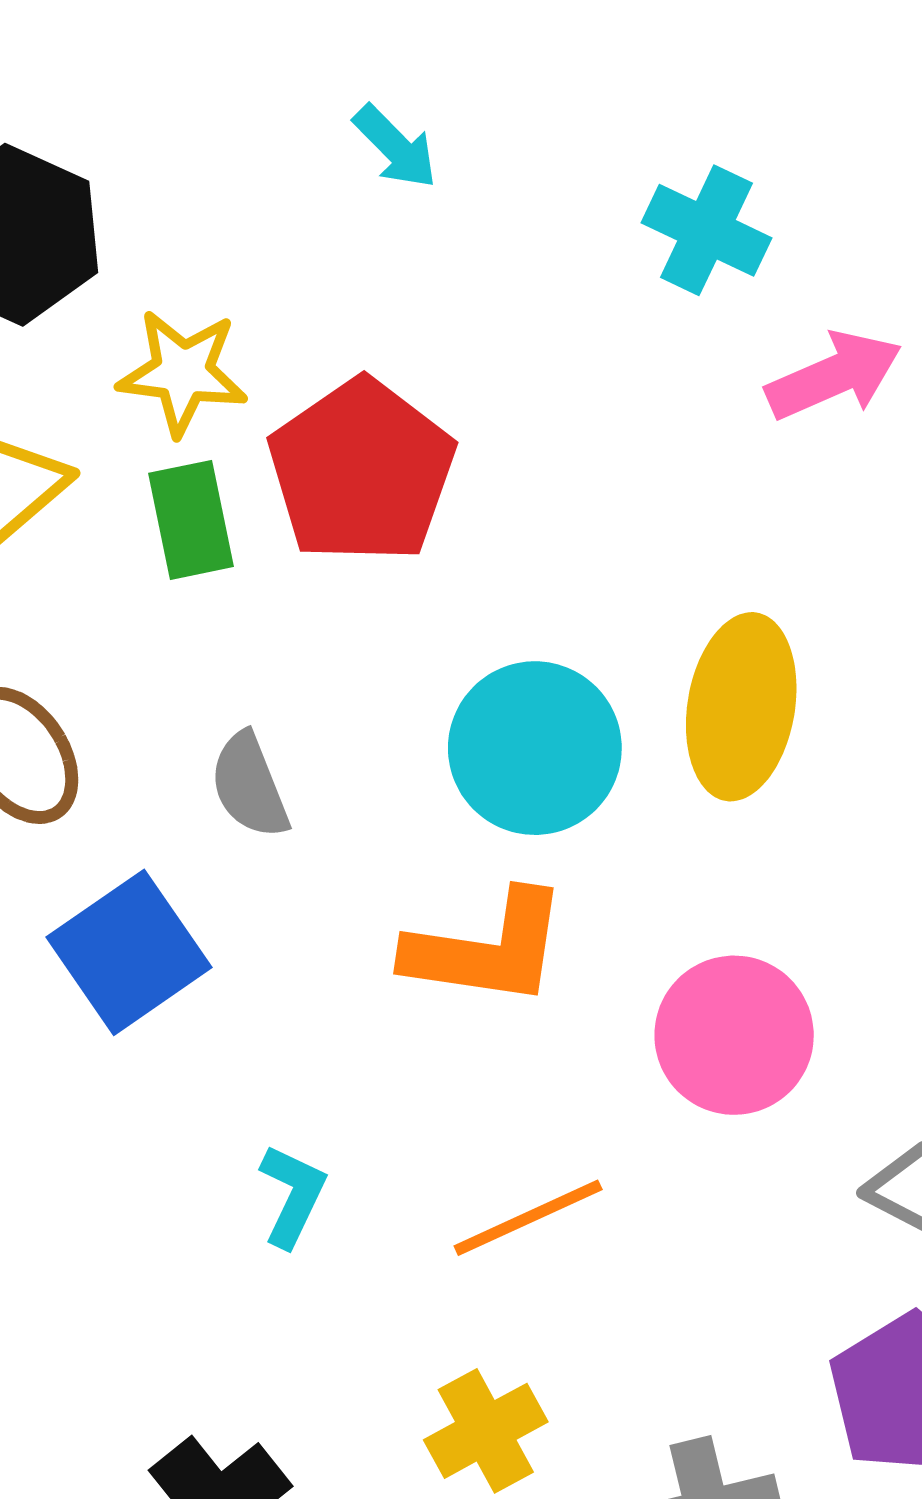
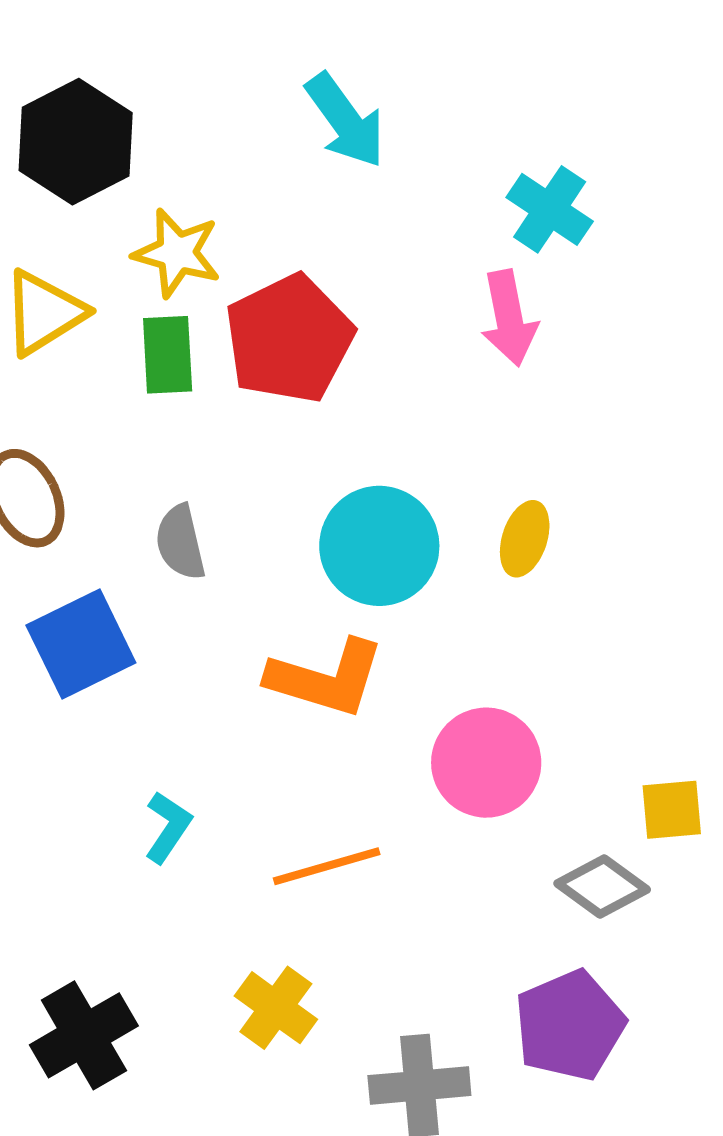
cyan arrow: (395, 147) -> (345, 121), size x1.5
pink arrow: (834, 376) -> (509, 318), moved, turned 94
yellow ellipse: (741, 707) -> (525, 539), size x0.6
yellow cross: (486, 1431) -> (276, 1008), turned -34

